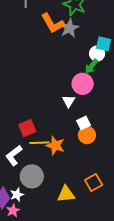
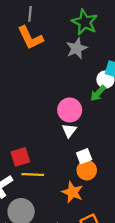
orange L-shape: (53, 23) -> (30, 38), moved
pink circle: (83, 84) -> (70, 110), moved
orange star: (55, 146) -> (72, 192), moved

